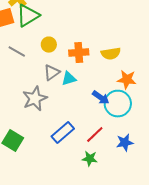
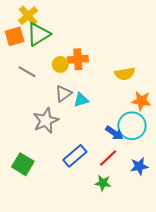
orange cross: (79, 53) -> (78, 59), moved
blue arrow: (101, 98) -> (114, 133), moved

